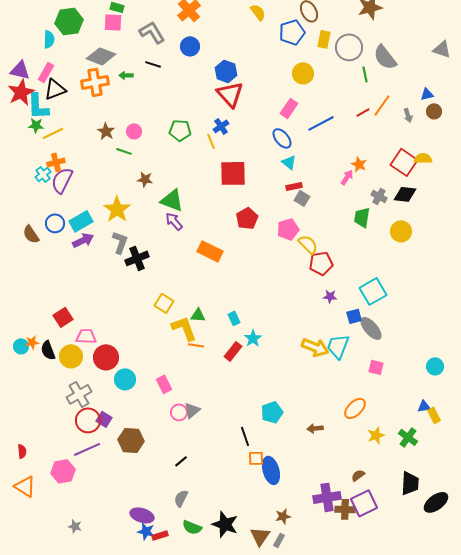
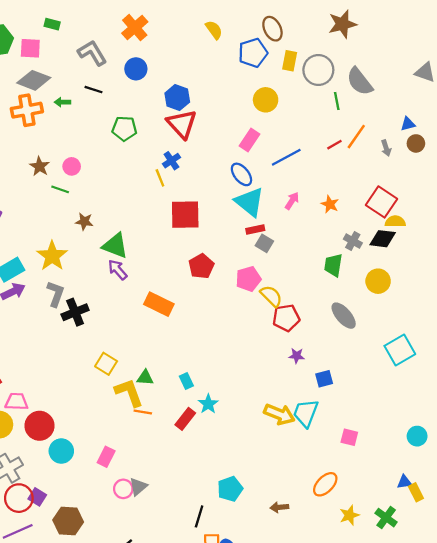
pink square: (113, 22) -> (30, 48), moved
green pentagon: (180, 130) -> (124, 129), moved
yellow semicircle: (423, 158) -> (395, 221), moved
cyan triangle: (289, 162) -> (250, 202), size x1.8
pink arrow: (347, 177) -> (292, 201), moved
cyan square: (373, 291) -> (400, 350), moved
gray ellipse: (371, 328) -> (344, 316), moved
pink rectangle: (164, 384) -> (106, 457), turned 54
black line: (245, 436) -> (199, 516), turned 36

